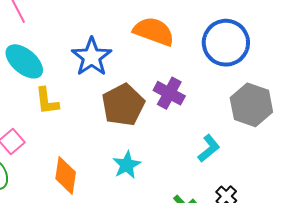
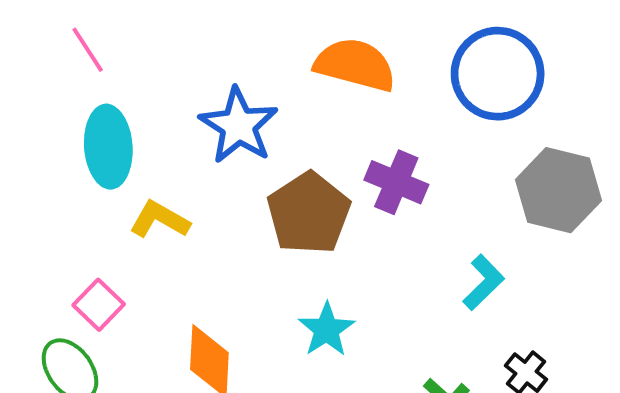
cyan ellipse: (24, 61) -> (108, 147), turned 51
yellow L-shape: (47, 101) -> (160, 220), turned 132

